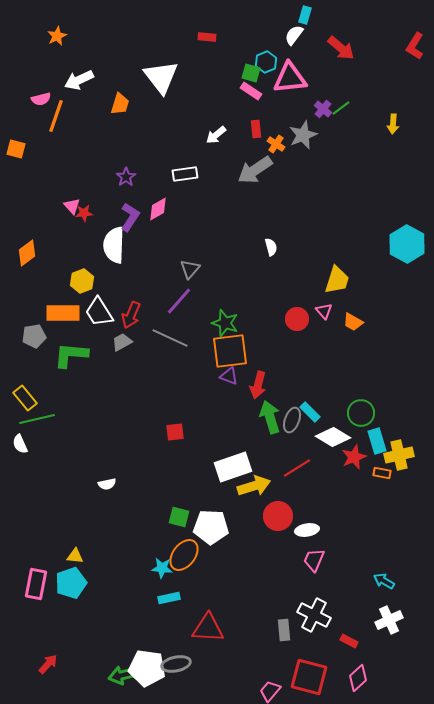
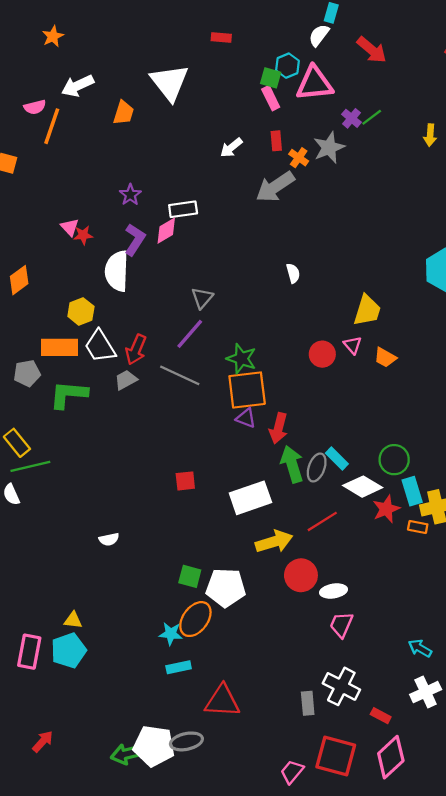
pink rectangle: (251, 91) -> (271, 98), turned 30
white rectangle: (185, 174) -> (183, 209), moved
white rectangle: (233, 467) -> (250, 498), moved
pink diamond: (358, 678) -> (391, 757), size x1.4

